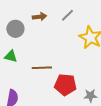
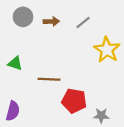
gray circle: (15, 29) -> (23, 17), moved

